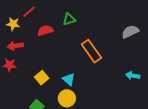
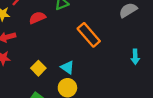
cyan arrow: (133, 76) -> (135, 57), turned -96

